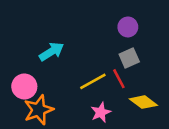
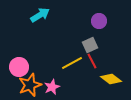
cyan arrow: (52, 52) -> (40, 15), moved
gray square: (129, 58) -> (90, 45), moved
pink star: (101, 112) -> (52, 87), moved

